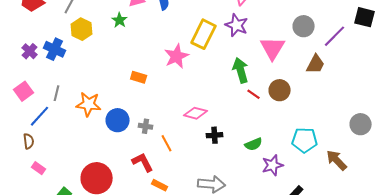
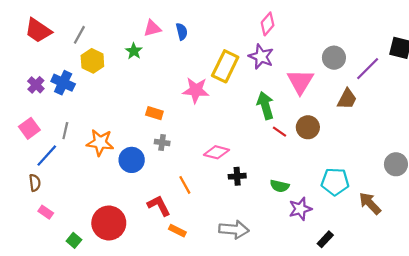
pink star: (177, 56) -> (196, 90), turned 30
gray cross: (146, 126) -> (162, 143), moved
green semicircle: (254, 144) -> (280, 186), turned 36

